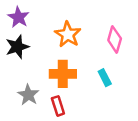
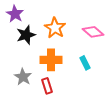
pink diamond: (115, 39) -> (93, 32), turned -65
black star: (17, 47) -> (26, 35), moved

